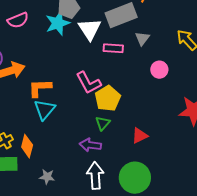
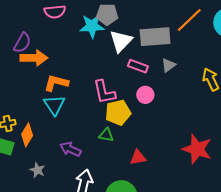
pink circle: (159, 70) -> (145, 95), moved
cyan triangle: (45, 110) -> (54, 105), turned -30
green triangle: (103, 123) -> (106, 135), turned 42
purple arrow: (90, 145) -> (70, 149), moved

